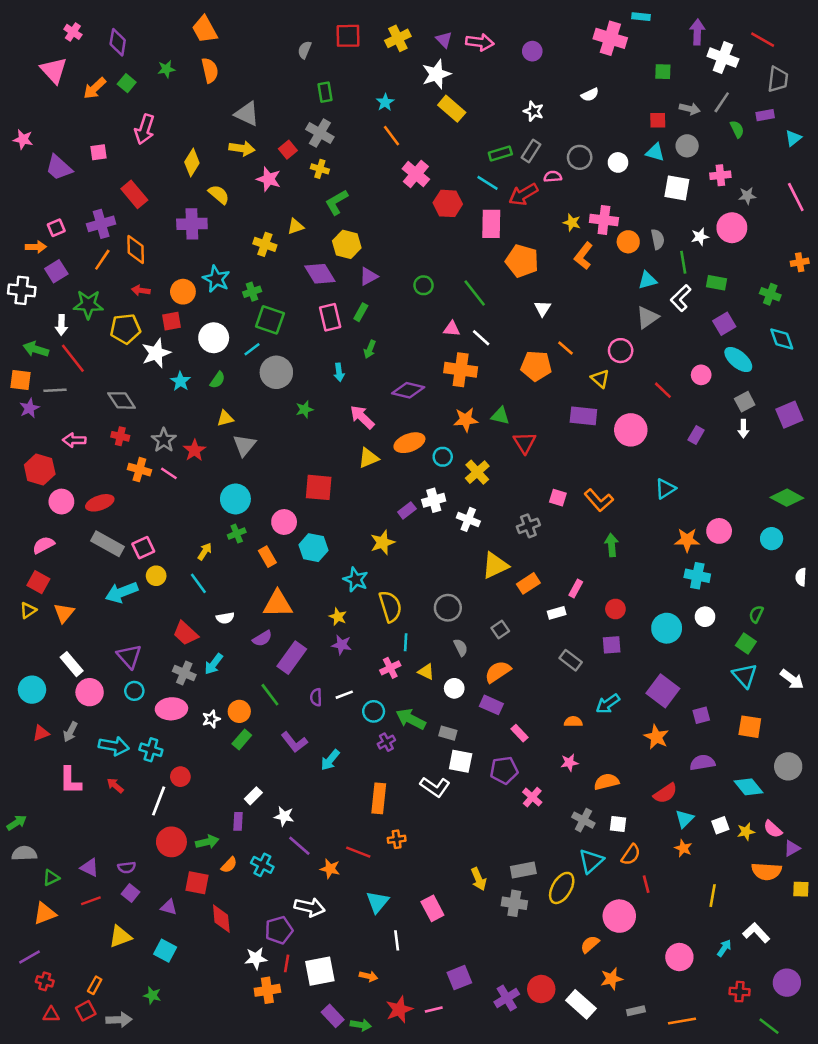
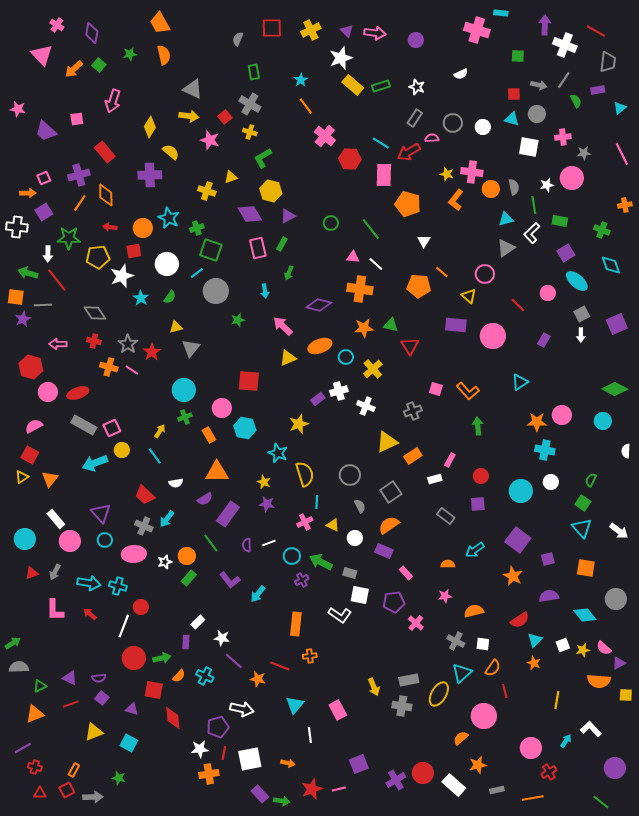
green rectangle: (500, 154) -> (381, 86), moved
gray square: (500, 629) -> (391, 492), size x1.5
red cross: (740, 992) -> (549, 772), moved, turned -35

